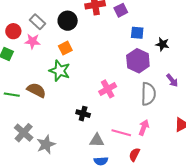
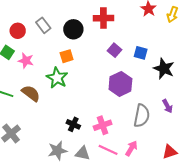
purple square: (121, 10) -> (114, 50), moved, turned -32
pink star: (32, 41) -> (26, 61), moved
black star: (162, 44) -> (164, 69), size x1.5
purple hexagon: (138, 61) -> (120, 84), moved
pink cross: (108, 89) -> (103, 125), moved
gray star: (46, 144) -> (57, 151), moved

